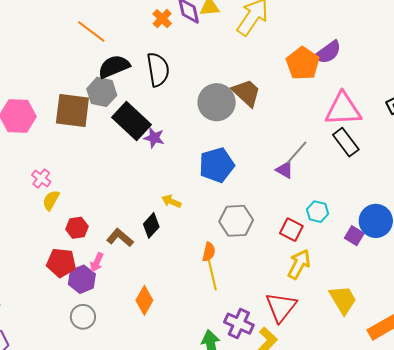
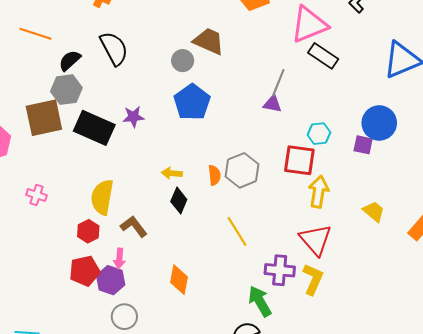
black semicircle: (114, 67) -> (70, 60), size x0.7
gray circle: (217, 102) -> (183, 61), size x0.6
black rectangle: (132, 121) -> (94, 128), moved
blue pentagon: (217, 165) -> (192, 102), moved
yellow semicircle: (51, 200) -> (102, 197), moved, size x1.6
black diamond: (151, 225) -> (179, 201), moved
red square: (291, 230) -> (299, 160), size x1.4
brown L-shape: (120, 238) -> (134, 226), turned 32
orange semicircle: (209, 252) -> (214, 175), moved
yellow trapezoid: (343, 300) -> (374, 211), size x0.7

